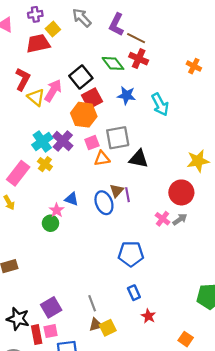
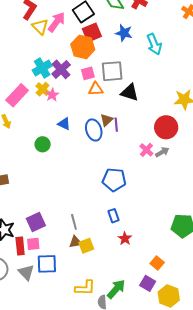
pink star: (57, 210) -> (52, 95), moved

